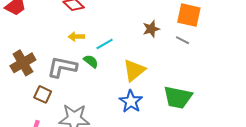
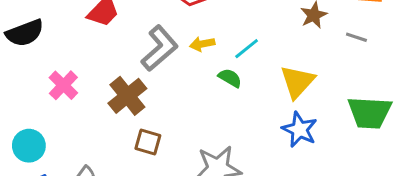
gray line: (182, 40) -> (356, 37), moved
gray L-shape: (62, 67) -> (159, 48), moved, turned 136
brown square: (43, 94) -> (148, 142), moved

